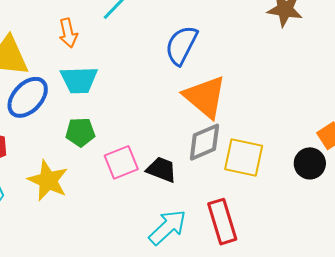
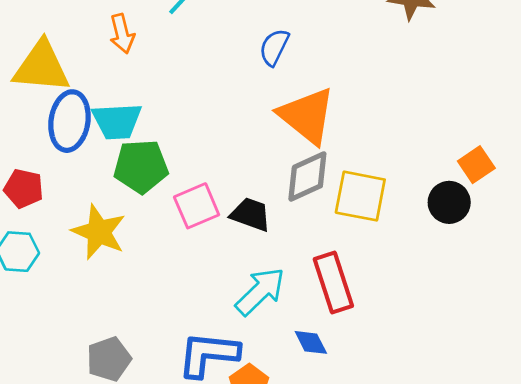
blue semicircle: (181, 45) -> (274, 47), size x0.7
cyan trapezoid: (79, 80) -> (117, 121), moved
blue ellipse: (28, 97) -> (69, 121), turned -33
green pentagon: (80, 132) -> (141, 166), size x1.4

